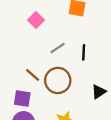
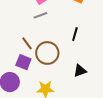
gray line: (58, 48) -> (40, 15), moved
purple square: (22, 99) -> (23, 62), moved

